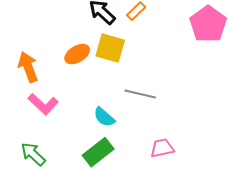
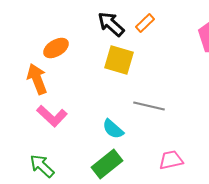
orange ellipse: (77, 54) -> (56, 48), moved

